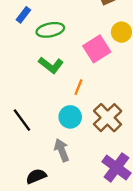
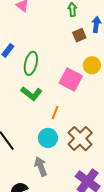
green ellipse: (50, 30) -> (31, 63), turned -65
pink square: (97, 49) -> (71, 80), turned -30

